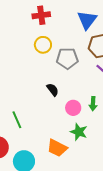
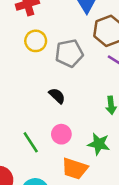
pink circle: (73, 108) -> (61, 134), moved
green line: (17, 120) -> (31, 142), moved

